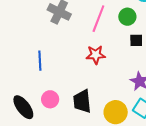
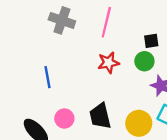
green circle: (127, 17) -> (144, 61), moved

